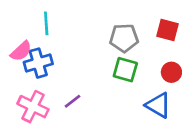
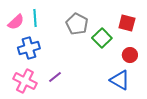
gray pentagon: (124, 38) -> (77, 24), moved, turned 30
pink semicircle: (21, 51) -> (16, 22), moved
green square: (125, 70) -> (102, 38), moved, turned 30

